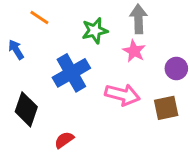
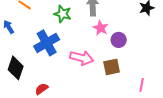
green star: (95, 31) -> (63, 14), turned 30
pink star: (134, 51) -> (101, 28), moved

